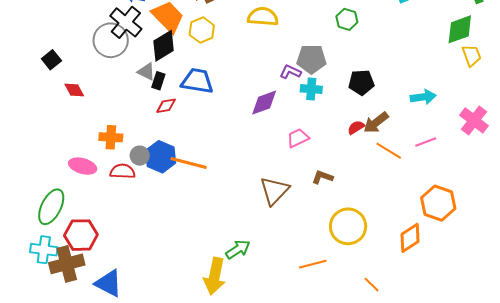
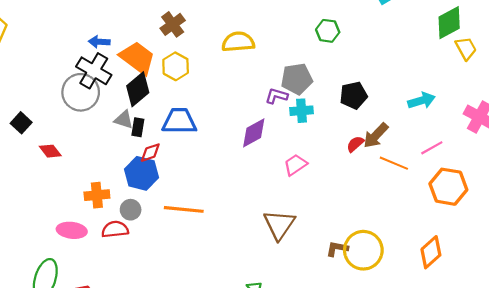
blue hexagon: (161, 157) -> (141, 173), moved
brown L-shape: (322, 177) -> (337, 249), moved
orange hexagon: (438, 203) -> (448, 187), moved

